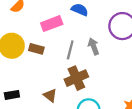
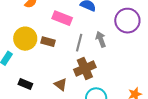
pink rectangle: (52, 24) -> (62, 18), turned 42
black rectangle: (12, 95) -> (25, 84), turned 32

